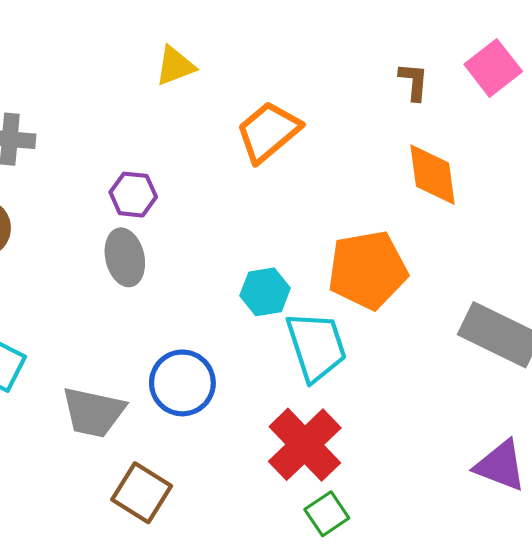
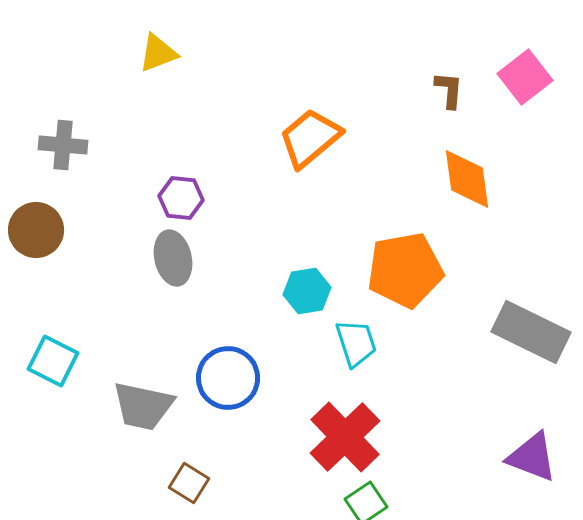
yellow triangle: (175, 66) -> (158, 53), moved
cyan trapezoid: (316, 346) -> (356, 343), size x0.7
brown square: (142, 493) -> (189, 483), size x0.7

